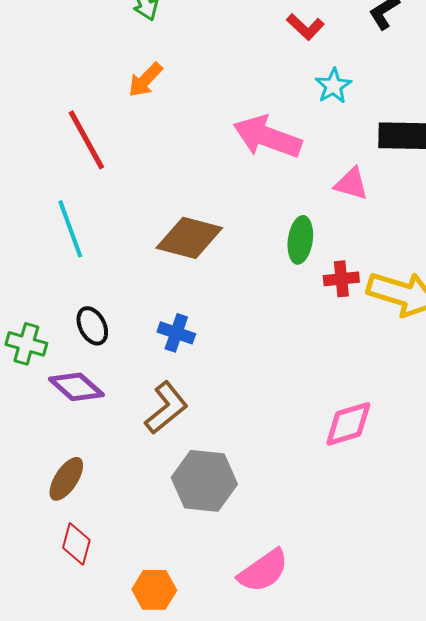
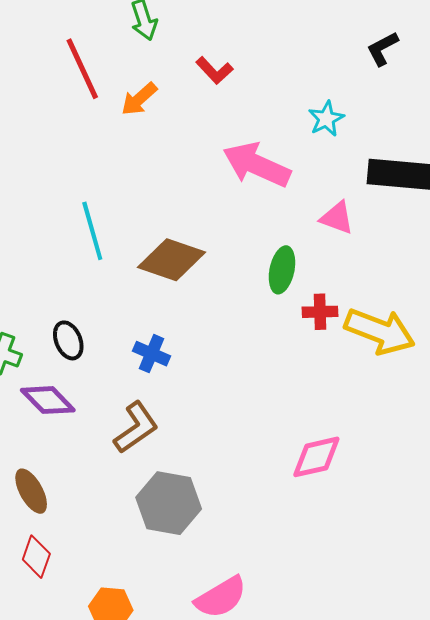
red L-shape: (305, 27) -> (214, 70), moved
red line: (86, 140) -> (82, 69), moved
cyan line: (70, 229) -> (92, 231), moved
brown ellipse: (66, 479) -> (31, 491), turned -66

